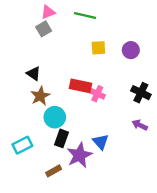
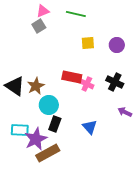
black triangle: (34, 74) -> (15, 86), moved, size x1.5
black cross: (141, 93) -> (115, 82), moved
cyan rectangle: (22, 145) -> (20, 130), turned 30
purple star: (79, 155) -> (36, 139), moved
brown rectangle: (54, 171) -> (48, 153), size x1.6

